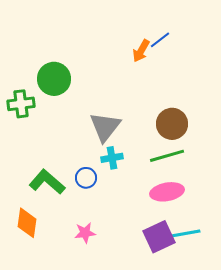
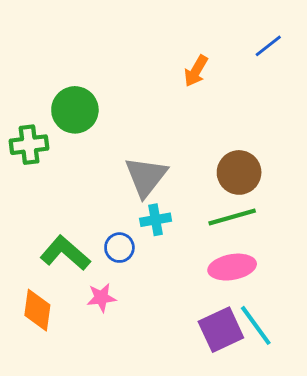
blue line: (160, 40) -> (268, 46), moved
pink star: (85, 233) -> (101, 298), moved
cyan line: (184, 234) -> (256, 325), turned 64

